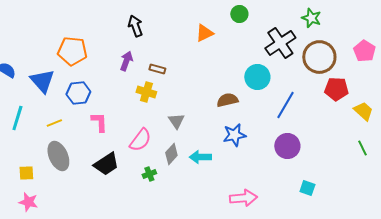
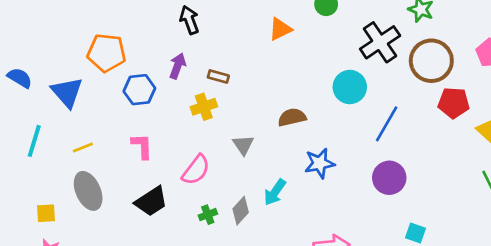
yellow cross: (146, 92) -> (204, 107), turned -36
blue hexagon: (78, 93) -> (139, 90), moved
brown semicircle: (227, 100) -> (292, 117), moved
gray diamond: (171, 154) -> (241, 211), moved
cyan arrow: (200, 157) -> (275, 192), turned -55

